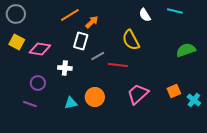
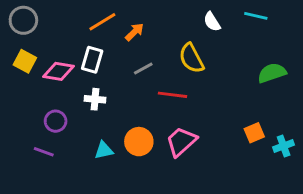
white rectangle: (81, 41) -> (92, 60), moved
gray line: (98, 56) -> (143, 68), moved
pink trapezoid: (138, 94) -> (181, 142), moved
cyan cross: (194, 100) -> (284, 146), turned 32

